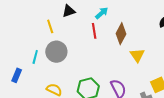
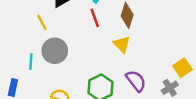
yellow triangle: (137, 55) -> (122, 44), moved

